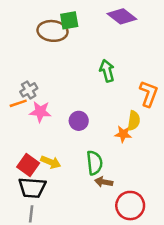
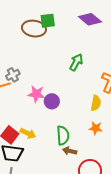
green arrow: (107, 71) -> (76, 62), turned 42
pink star: (40, 112) -> (36, 94), moved
orange star: (123, 134) -> (96, 128), moved

